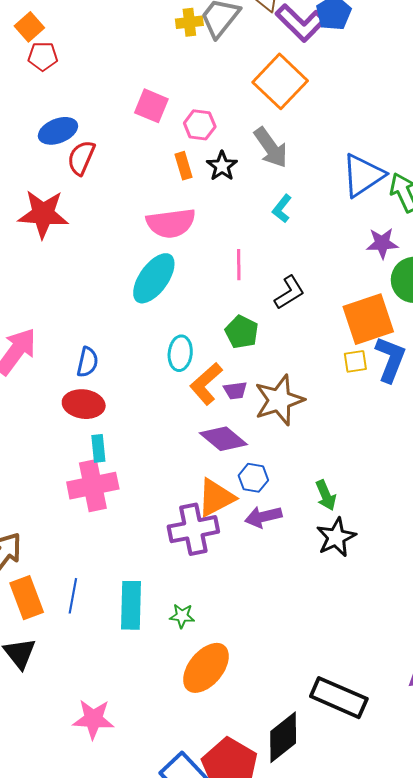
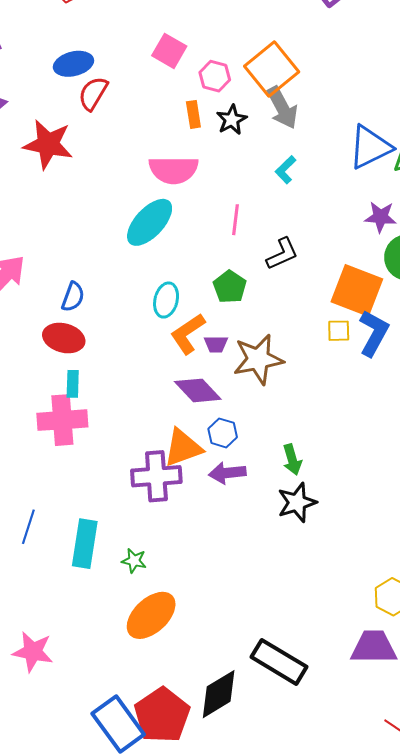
orange square: (280, 81) -> (272, 69), moved
orange square: (368, 319) -> (357, 290), turned 32

